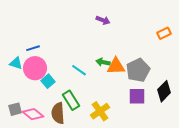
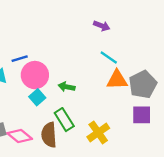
green arrow: (103, 62) -> (67, 87), moved
pink circle: (35, 68) -> (35, 75), moved
cyan line: (79, 70) -> (109, 57), moved

